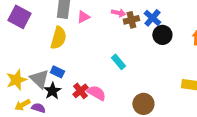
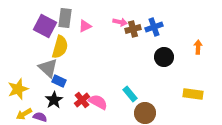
purple square: (19, 17) -> (45, 26), moved
blue cross: (152, 18) -> (154, 27), turned 30
black circle: (162, 35) -> (164, 57), moved
cyan rectangle: (118, 62) -> (130, 94), moved
gray triangle: (39, 79) -> (48, 68), moved

